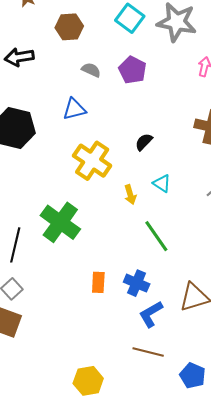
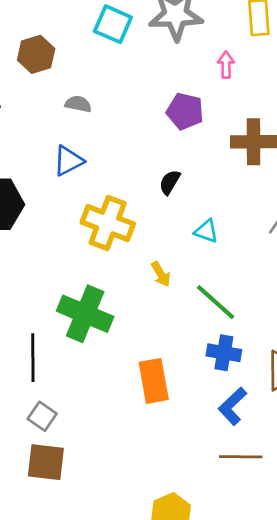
purple pentagon: (132, 70) -> (185, 111), moved
yellow arrow: (130, 195) -> (161, 274), moved
orange rectangle: (98, 282) -> (154, 381), size x1.5
blue cross: (137, 283) -> (224, 353), moved

